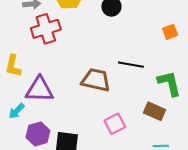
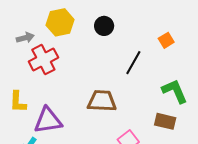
black line: (131, 65) -> (133, 63), moved, turned -60

